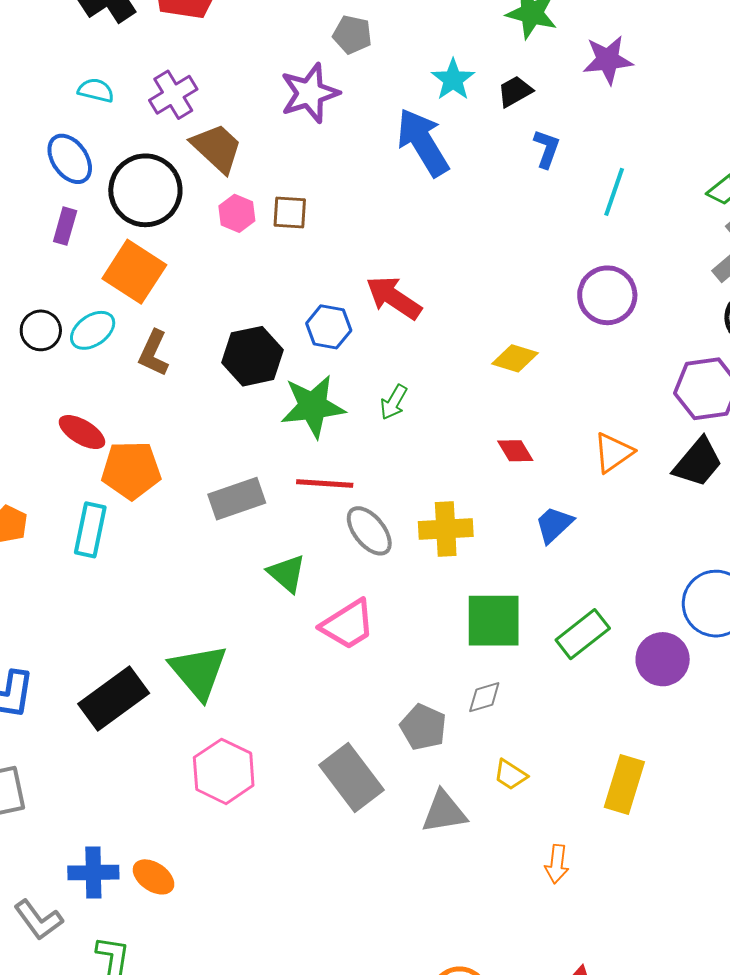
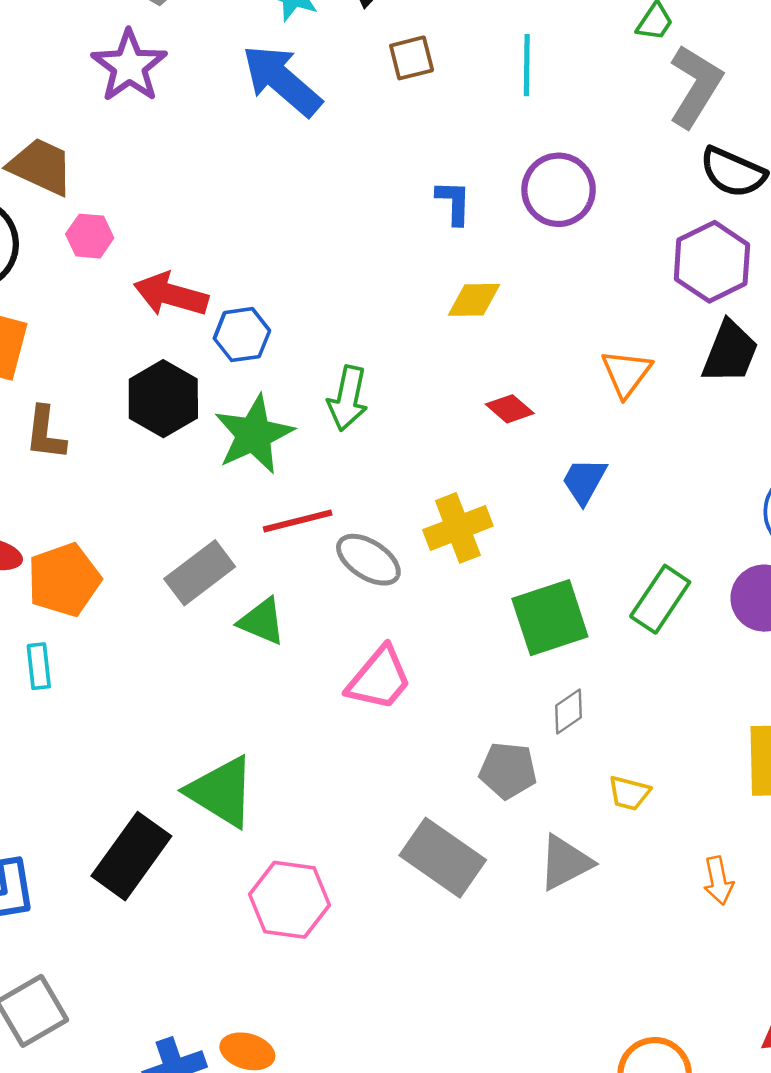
blue L-shape: (547, 149) -> (454, 202), moved
brown square: (290, 212) -> (412, 58), moved
red arrow: (394, 298) -> (171, 295), moved
green arrow: (394, 402) -> (348, 398), size x1.4
cyan rectangle: (90, 530) -> (39, 666), size x0.7
green triangle: (287, 573) -> (262, 621), moved

